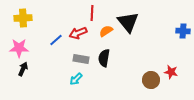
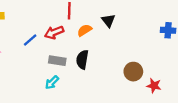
black triangle: (128, 22) -> (108, 20), size x0.6
red star: (171, 72) -> (154, 86), moved
brown circle: (151, 80) -> (133, 72), moved

